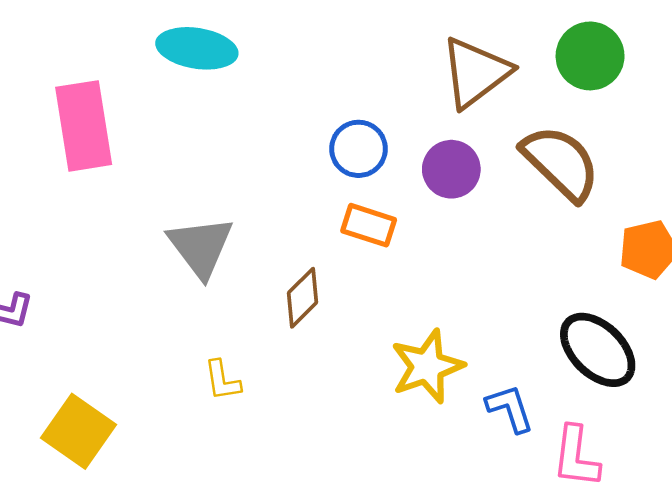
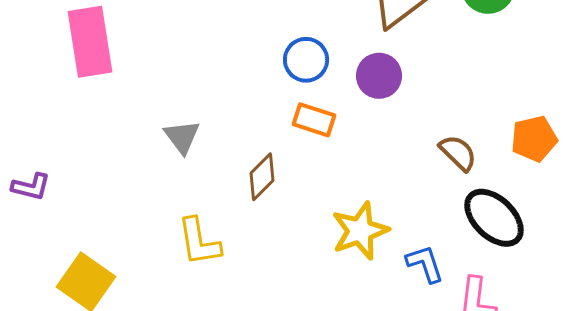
brown semicircle: (561, 163) -> (458, 153), moved, size x0.6
gray triangle: (201, 247) -> (182, 137), size x0.7
yellow L-shape: (222, 380) -> (199, 242), size x1.5

